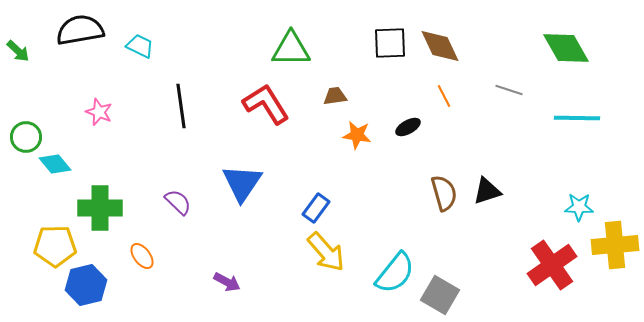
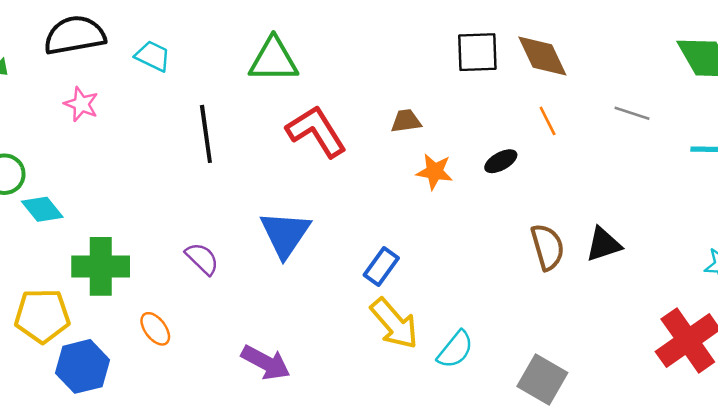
green triangle: (291, 49) -> (273, 60), moved
pink star: (99, 112) -> (81, 104), moved
cyan semicircle: (395, 273) -> (455, 350), moved, size x0.7
purple arrow: (227, 282) -> (266, 363), size x1.4

